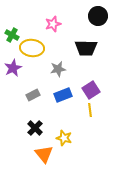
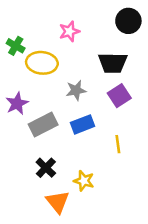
purple star: (13, 68) -> (17, 103), moved
purple square: (91, 90) -> (119, 96), moved
gray rectangle: (33, 95) -> (43, 124), size x1.5

